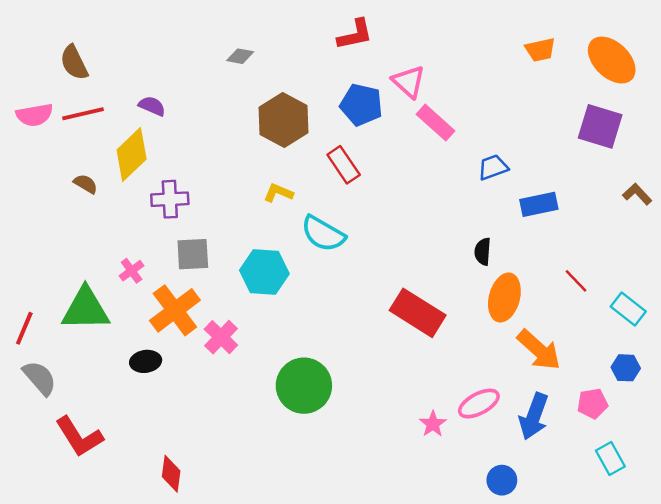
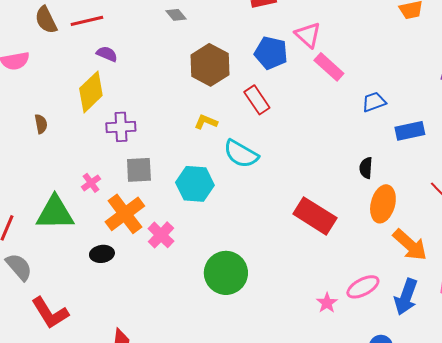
gray diamond: (240, 56) -> (176, 15), turned 40
red line: (83, 114) -> (87, 21), moved
brown semicircle: (86, 184) -> (41, 124), moved, turned 48

